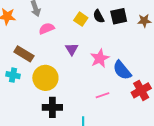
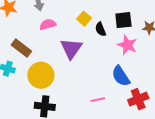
black semicircle: (99, 16) -> (101, 29), moved
purple triangle: (72, 49) -> (71, 49), size x1.6
pink star: (100, 58) -> (127, 45), moved, turned -30

